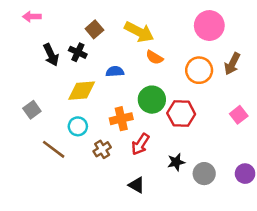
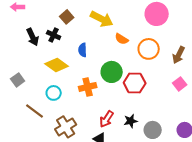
orange semicircle: (154, 57) -> (122, 39), moved
brown arrow: (232, 64) -> (179, 55), moved
blue semicircle: (115, 71) -> (83, 50), turned -88
yellow diamond: (82, 91) -> (57, 65), turned 40
red arrow: (140, 144) -> (107, 119), moved
brown cross: (102, 149) -> (66, 127), moved, size x1.5

